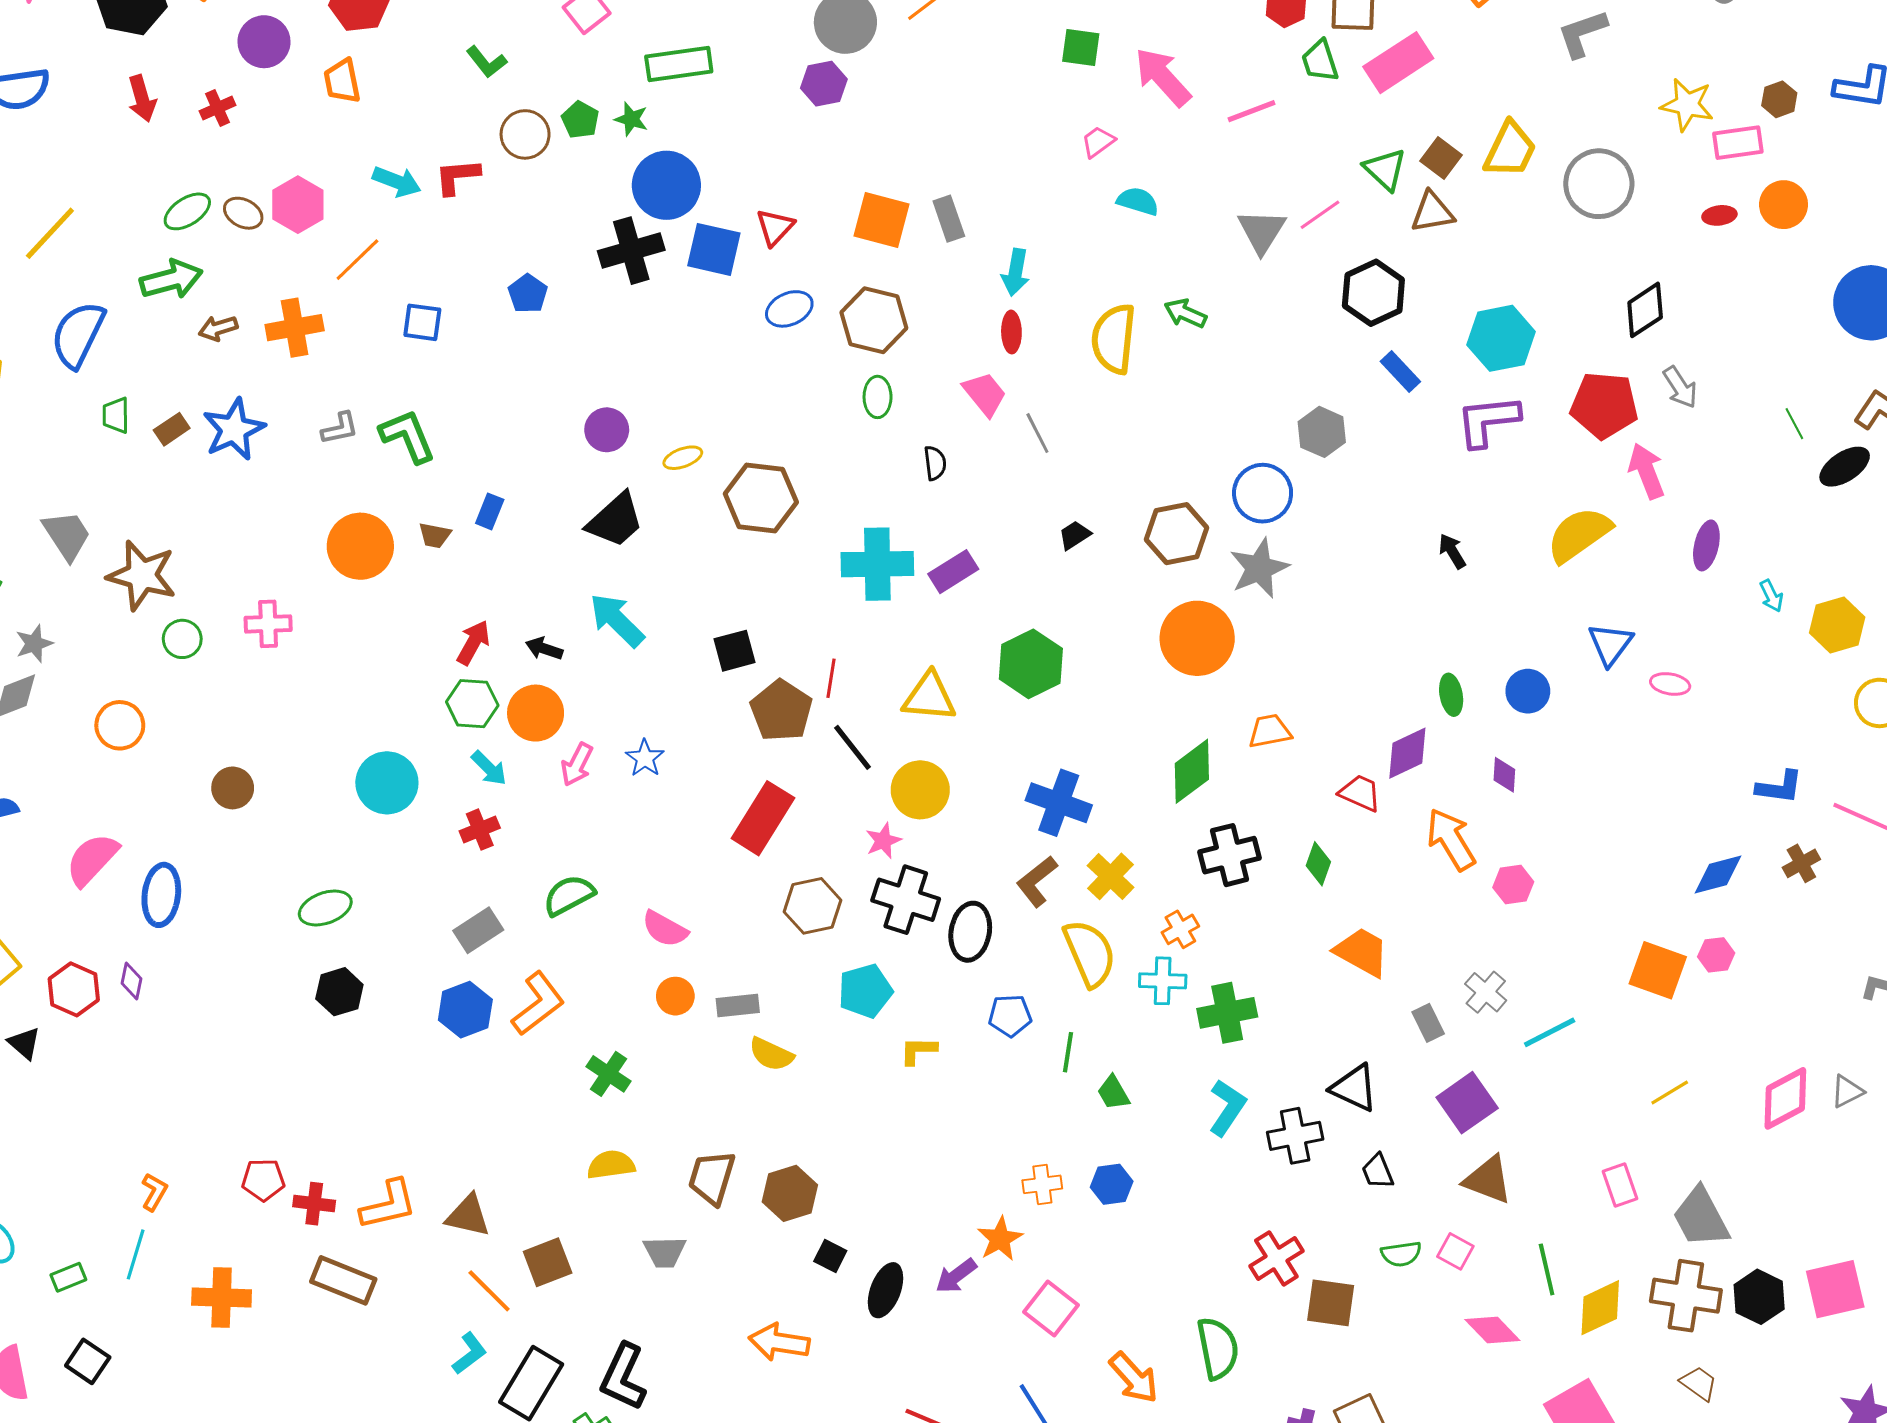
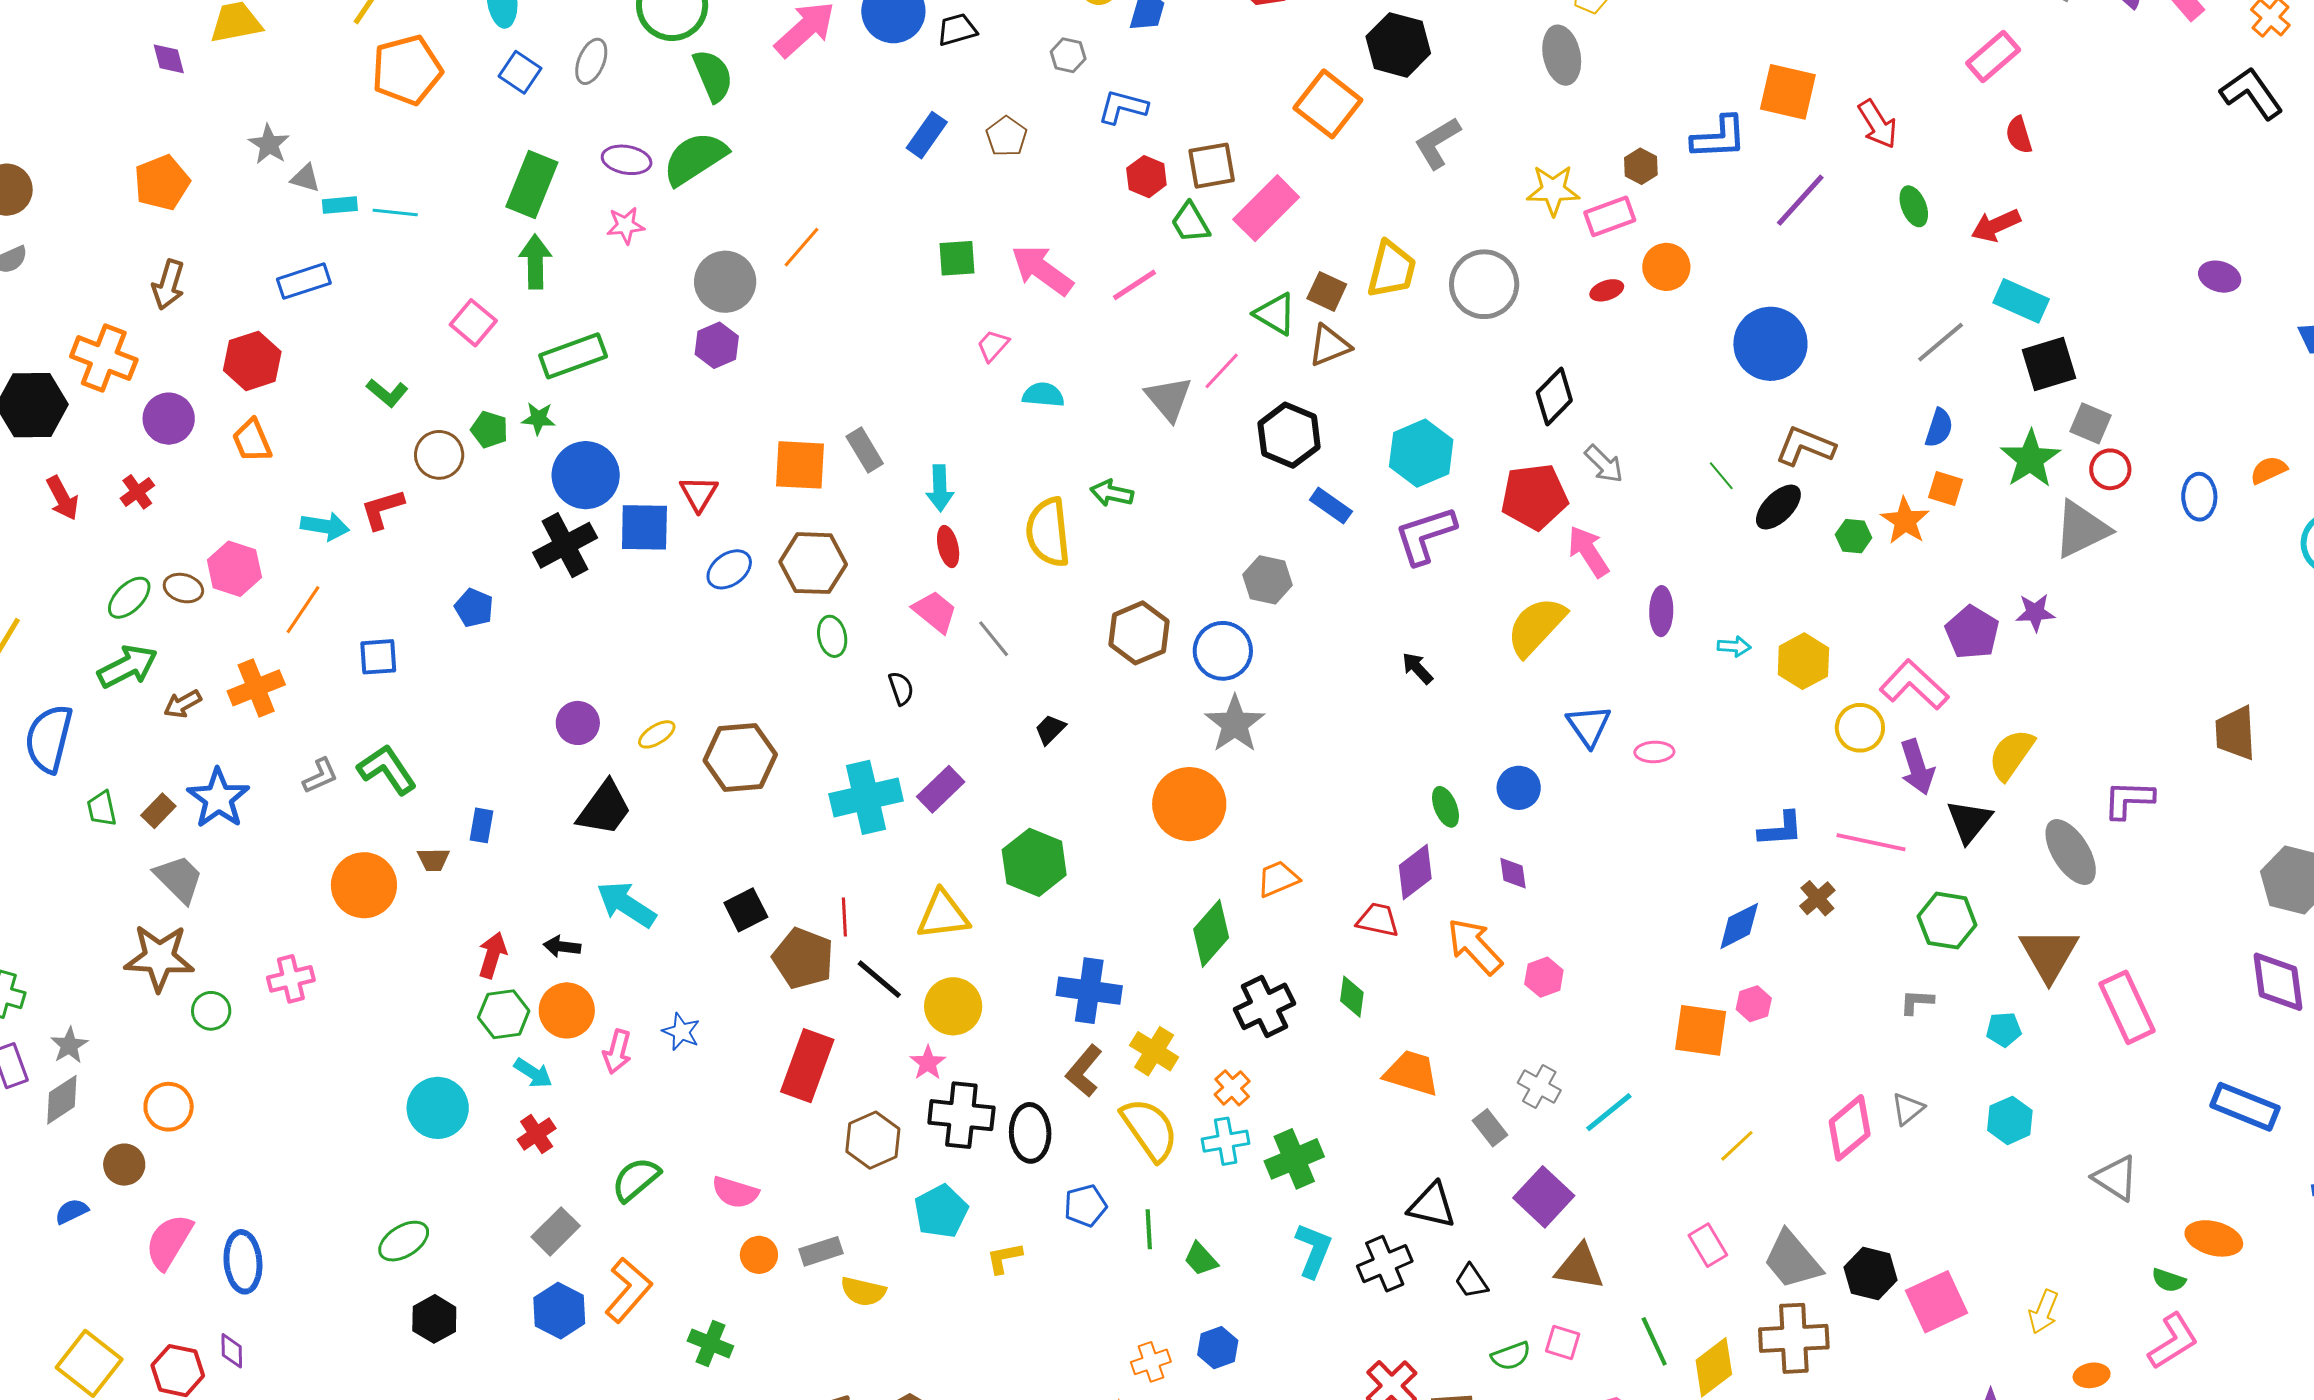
brown hexagon: (1177, 534) -> (1139, 633), moved
gray trapezoid: (67, 535) -> (179, 879), moved
cyan arrow: (1771, 596) -> (1734, 646), turned -48
brown circle: (233, 788) -> (124, 1165), moved
black hexagon: (1759, 1297) -> (1871, 1274), moved

